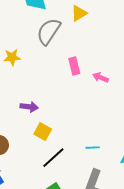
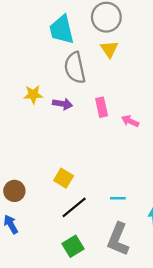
yellow triangle: (79, 13) -> (109, 49), turned -36
gray semicircle: (49, 31) -> (75, 68), turned -48
purple arrow: (29, 107) -> (63, 104), moved

